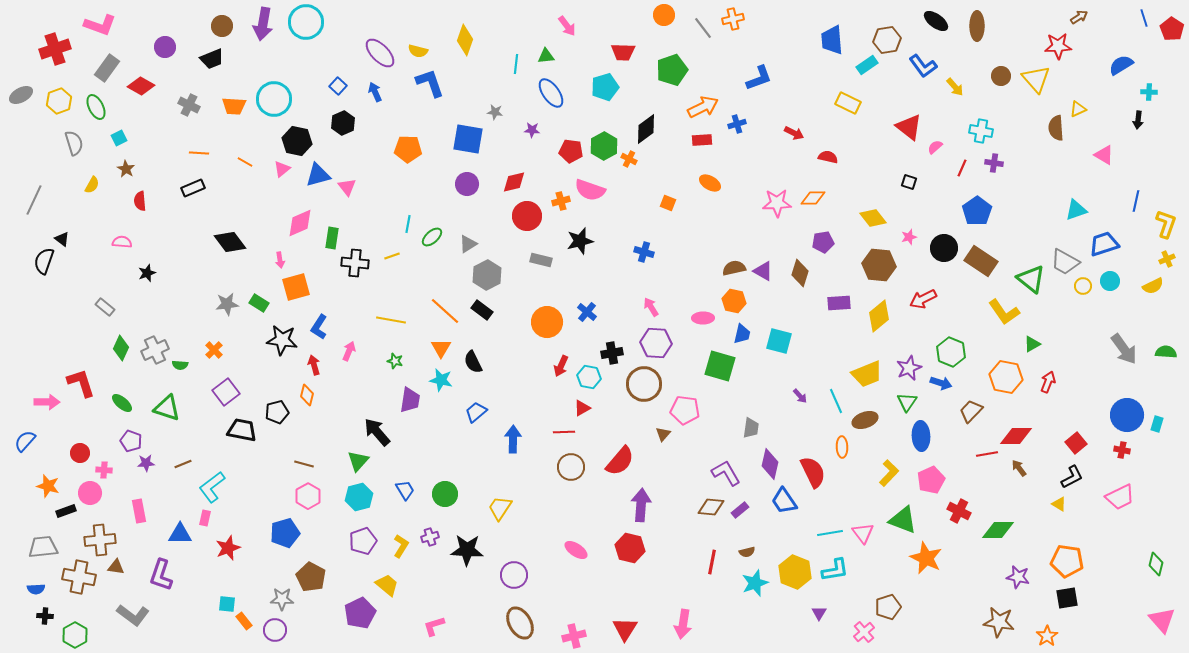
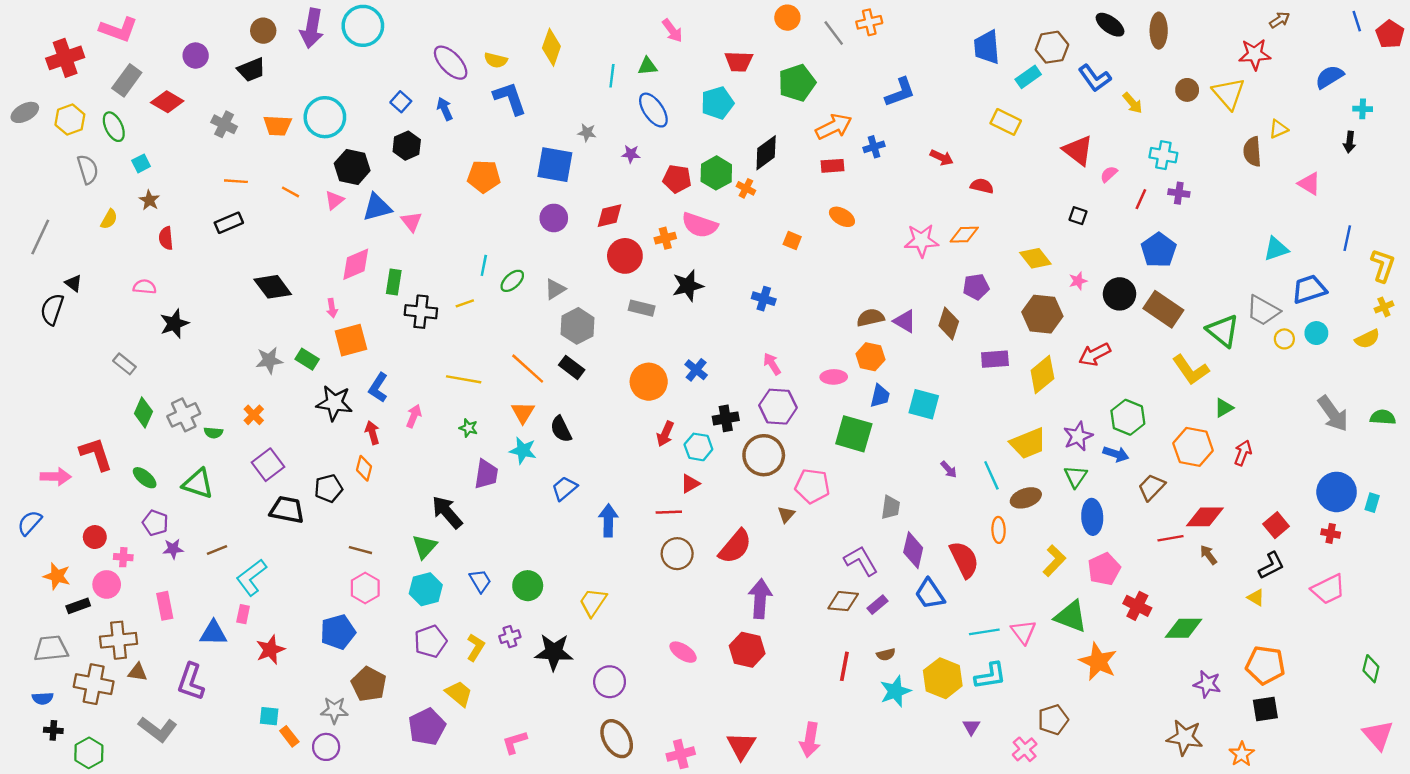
black star: (147, 273) -> (174, 324), size x1.4

